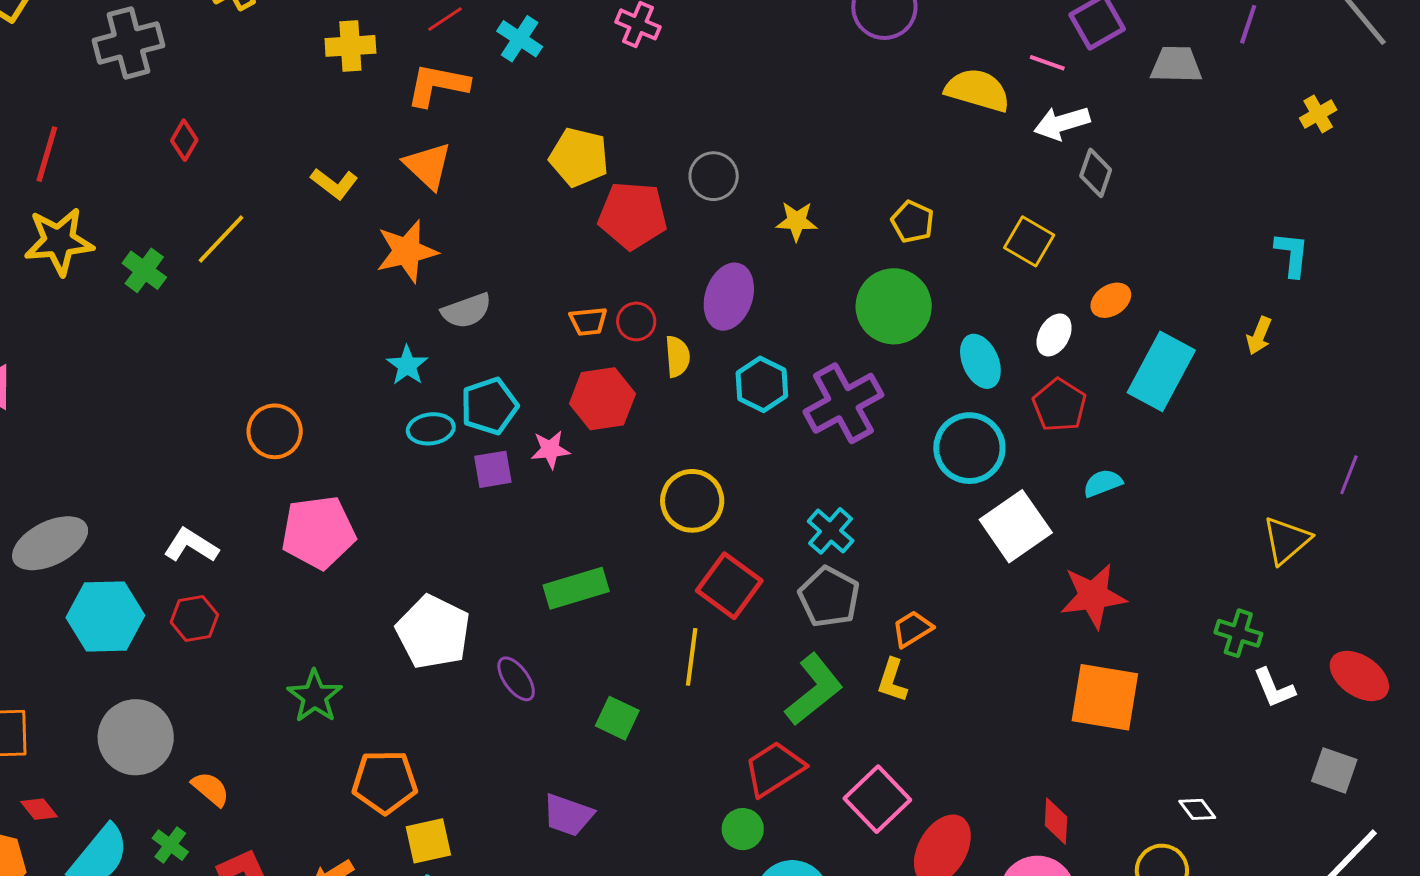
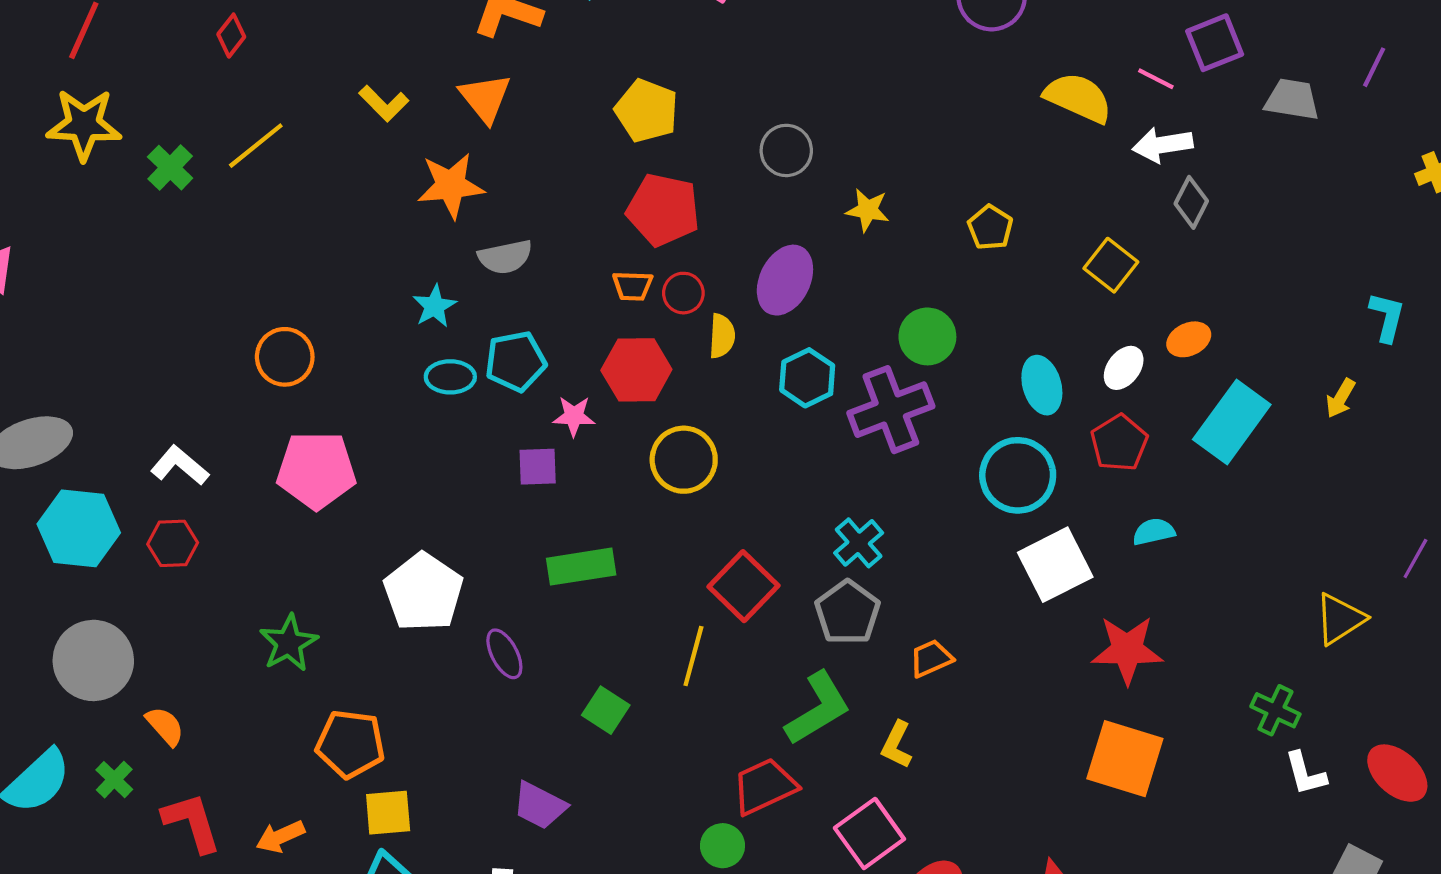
red pentagon: (633, 215) -> (663, 210), moved
green circle: (894, 306) -> (927, 336), moved, size x0.7
purple square: (493, 469) -> (538, 467), moved
yellow circle: (692, 501) -> (684, 460), moved
yellow L-shape: (892, 680) -> (897, 745), moved

